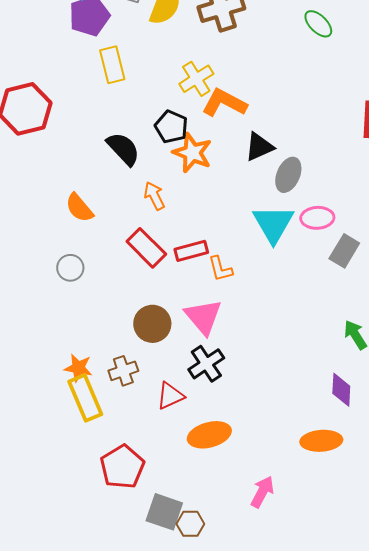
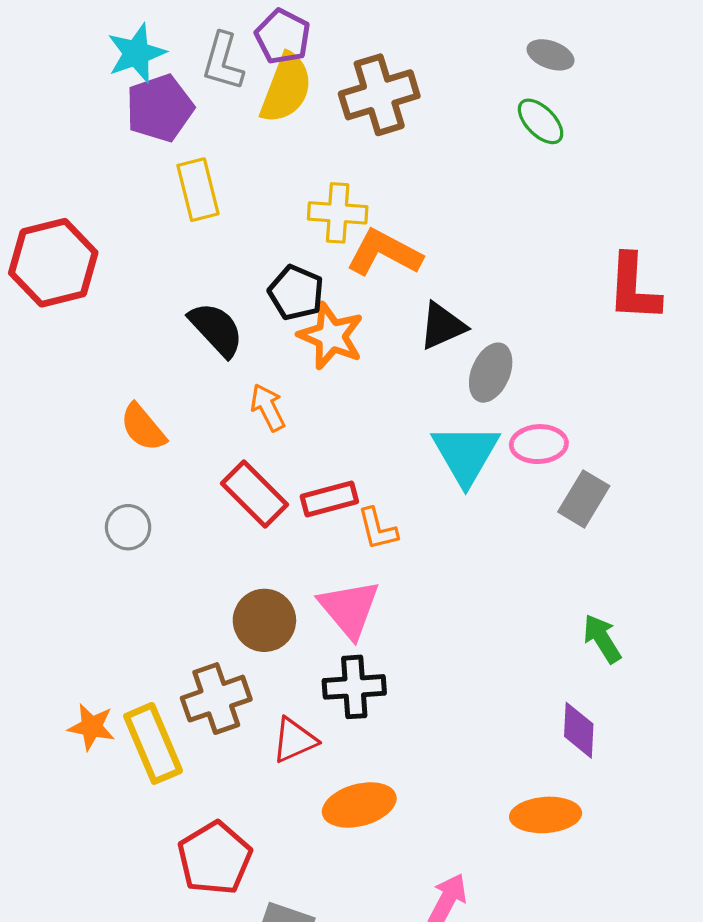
yellow cross: (196, 79) -> (338, 213), turned 36
black cross: (206, 364) -> (354, 687), turned 30
orange star: (78, 368) -> (91, 727), moved
brown cross: (123, 371) -> (216, 699), size x1.4

